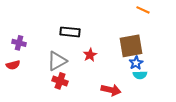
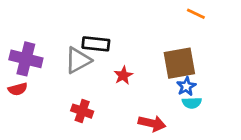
purple cross: (19, 43) -> (26, 59), size x1.6
gray triangle: (57, 61) -> (78, 60), moved

